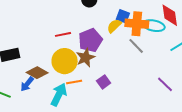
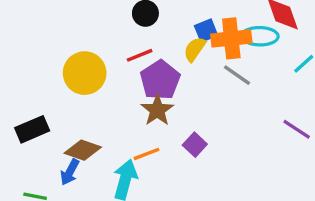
blue square: (123, 16) -> (206, 31), turned -32
red line: (63, 34) -> (140, 55), moved
yellow circle: (65, 61) -> (85, 73), moved

